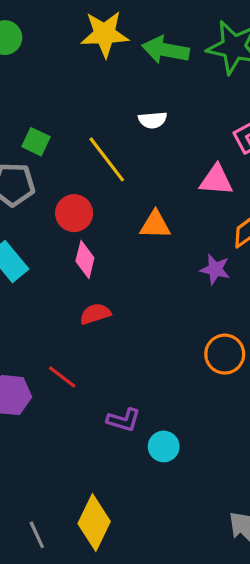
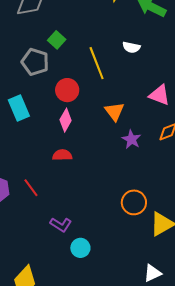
orange triangle: (155, 225) -> (114, 111), turned 35
purple star: (215, 269) -> (131, 139), moved

